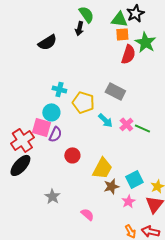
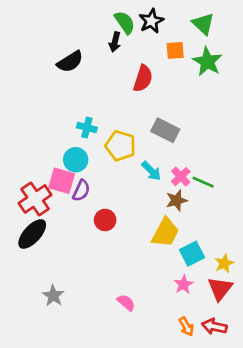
black star: (135, 13) -> (151, 21), moved
green triangle: (119, 19) -> (203, 24), moved, turned 36
red semicircle: (128, 54) -> (143, 78), moved
yellow trapezoid: (102, 168) -> (165, 233), moved
brown star: (111, 186) -> (177, 200), moved
gray star: (52, 196) -> (53, 296), moved

